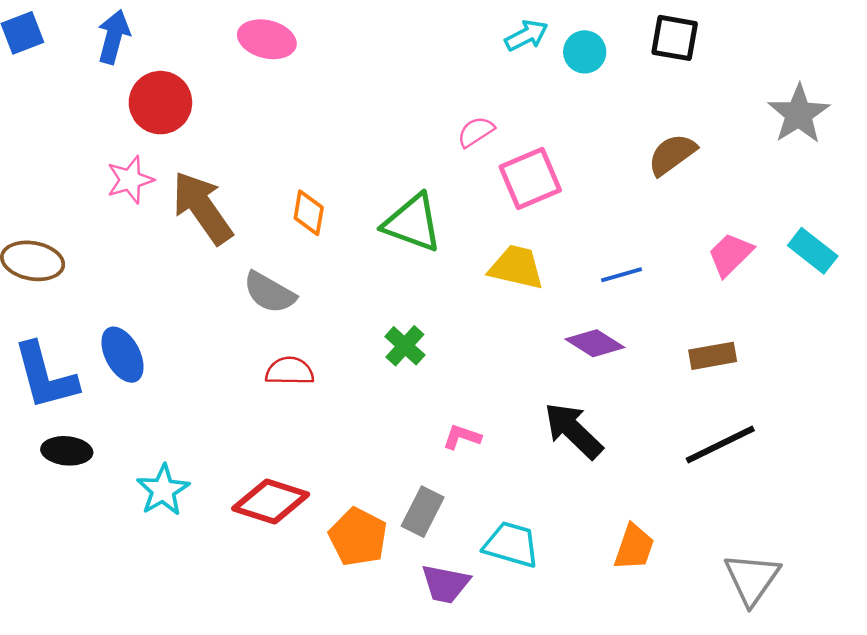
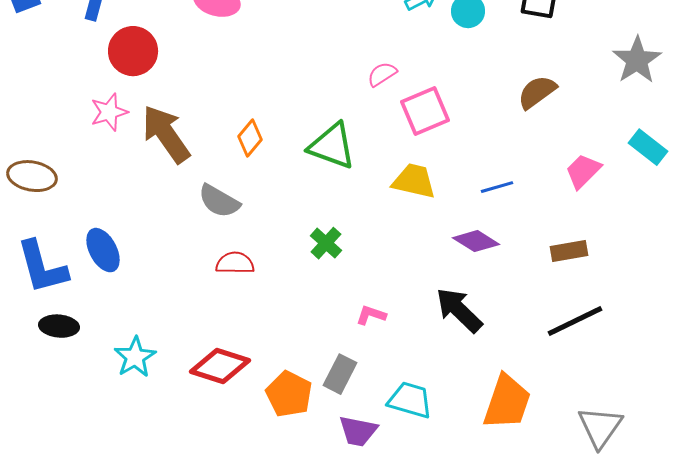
orange diamond: (309, 213) -> (250, 138), turned 30
cyan rectangle: (813, 251) -> (648, 147), moved
orange trapezoid: (634, 547) -> (507, 402), size x1.5

